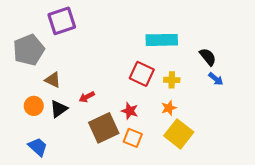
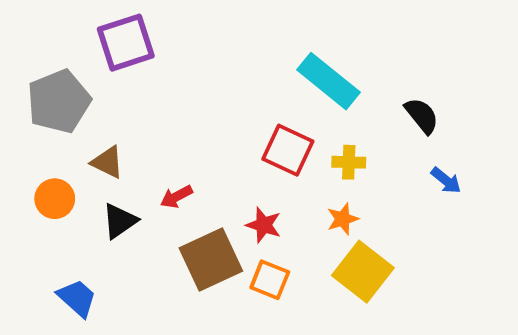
cyan rectangle: (162, 40) -> (328, 81), turned 40
blue arrow: (216, 79) -> (446, 180), moved
orange circle: (34, 106) -> (55, 199), moved

